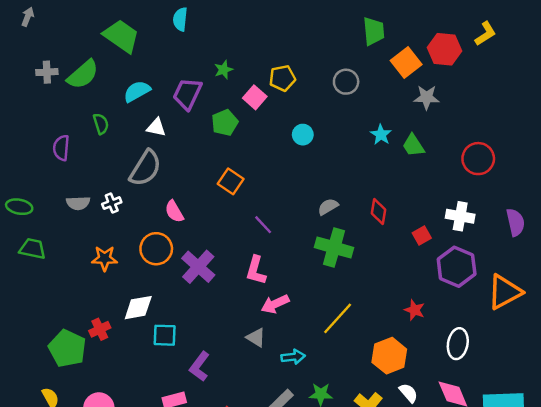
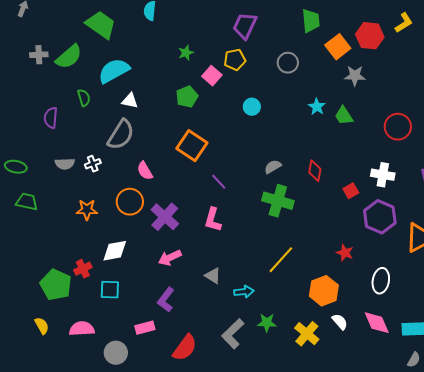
cyan semicircle: (137, 91) -> (114, 71), size x1.4
purple trapezoid: (187, 94) -> (245, 26), moved
orange square: (231, 181) -> (192, 146), size x1.4
pink arrow: (275, 304) -> (170, 258), moved
cyan square: (165, 335) -> (110, 290), moved

